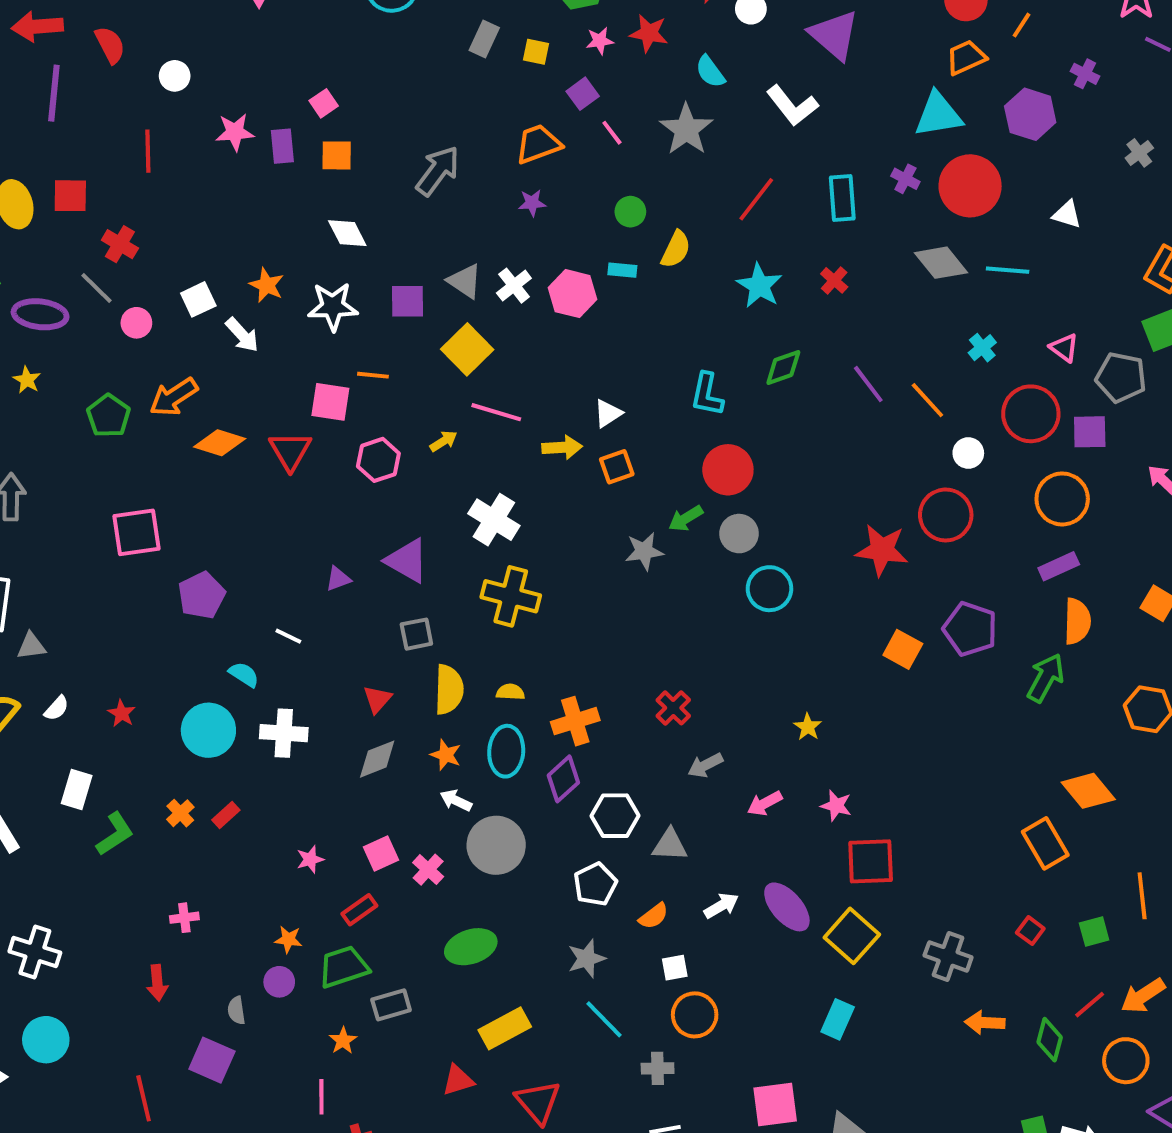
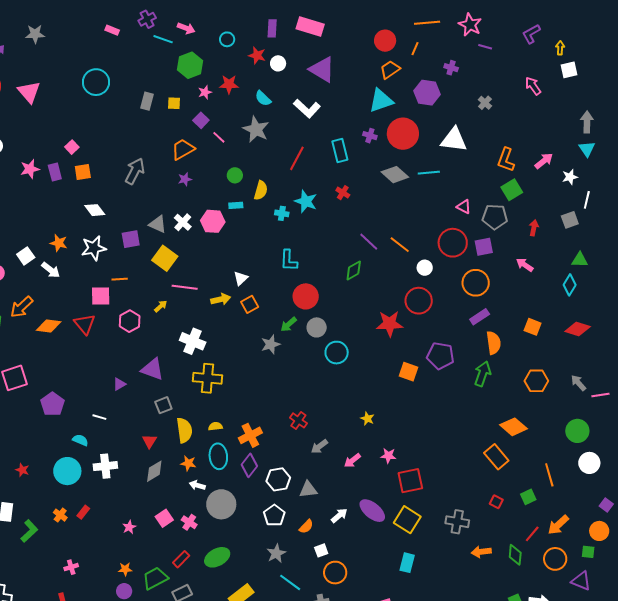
white triangle: (1067, 214) -> (454, 140), size x1.8
cyan cross: (982, 348) -> (282, 213), moved, turned -32
green diamond: (783, 368) -> (354, 271), moved
red rectangle: (359, 910) -> (181, 559), moved

